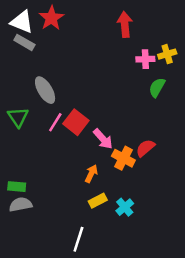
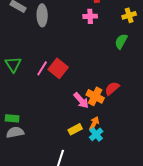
pink cross: (145, 59) -> (90, 16), moved
gray ellipse: (45, 90) -> (42, 15), moved, turned 30
pink arrow: (103, 139) -> (81, 100), moved
orange arrow: (91, 174) -> (94, 123), moved

